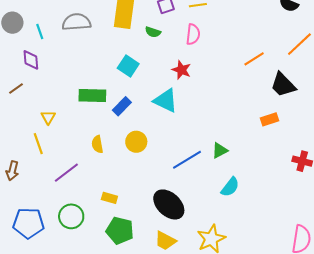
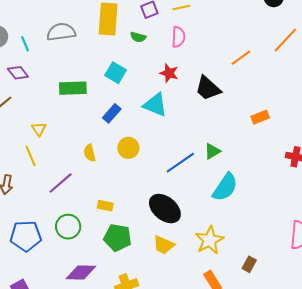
purple diamond: (31, 60) -> (18, 73), turned -30
black trapezoid: (283, 85) -> (208, 88), moved
green rectangle: (92, 95) -> (73, 88), moved
cyan semicircle: (230, 187) -> (225, 187), size x1.4

